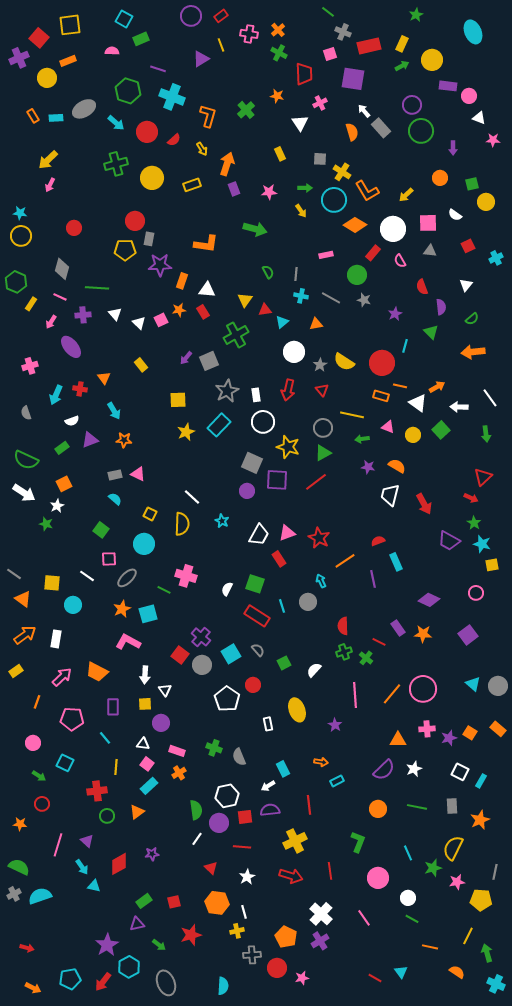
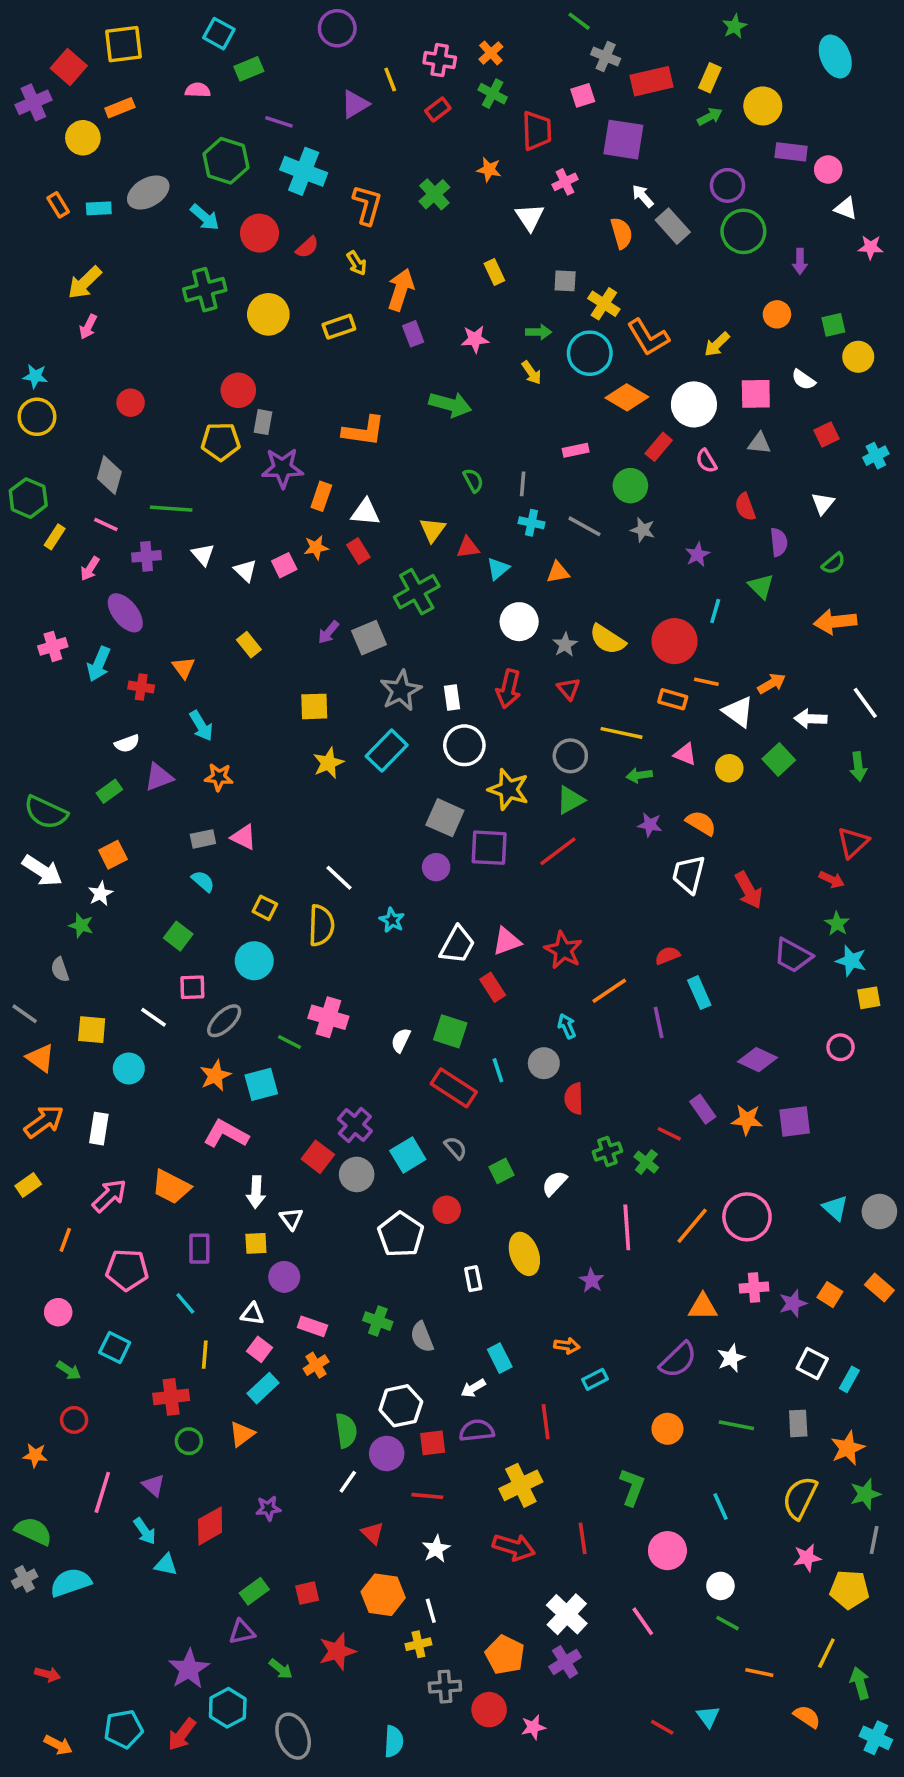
red rectangle: (221, 16) -> (438, 109), moved
cyan arrow: (56, 395) -> (99, 664), moved
gray semicircle: (26, 413) -> (60, 970), moved
red semicircle: (343, 626) -> (574, 1099), moved
purple square: (468, 635) -> (795, 1121), moved, turned 30
green star: (433, 868) -> (865, 1494), moved

